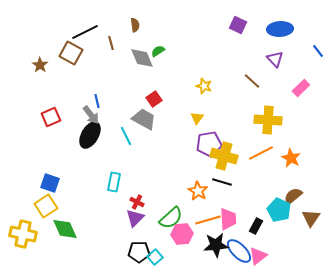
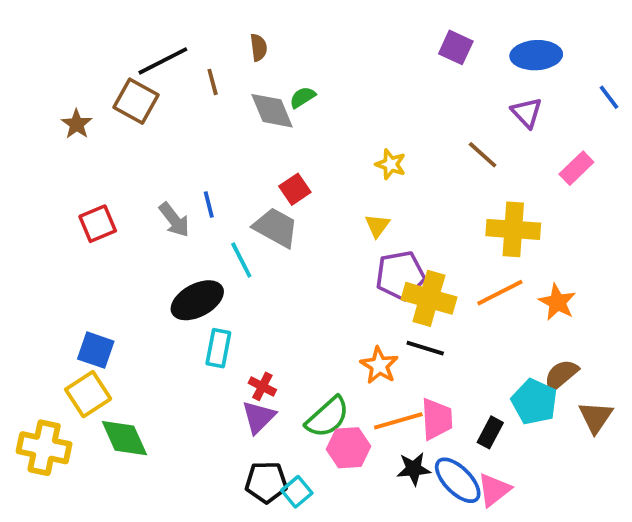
blue line: (97, 101) -> (209, 205), moved
black ellipse: (90, 135) -> (197, 300), moved, turned 32
black star: (216, 245) -> (414, 469), size x0.7

